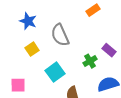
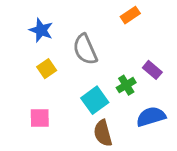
cyan square: (55, 72) -> (95, 100), moved
pink square: (18, 85) -> (40, 118), moved

